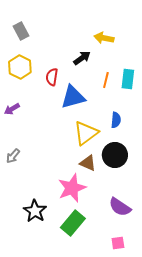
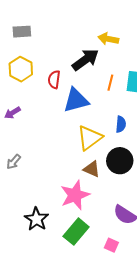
gray rectangle: (21, 31) -> (22, 32), turned -66
black arrow: (82, 58) -> (85, 60), size x1.5
pink square: (118, 243) -> (111, 245), moved, turned 32

